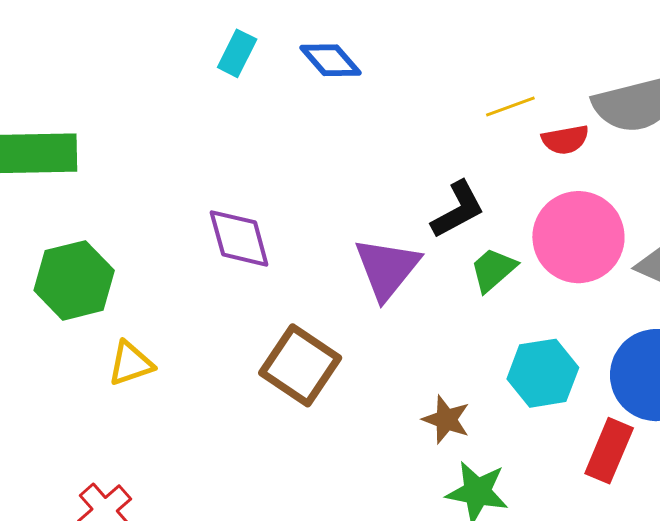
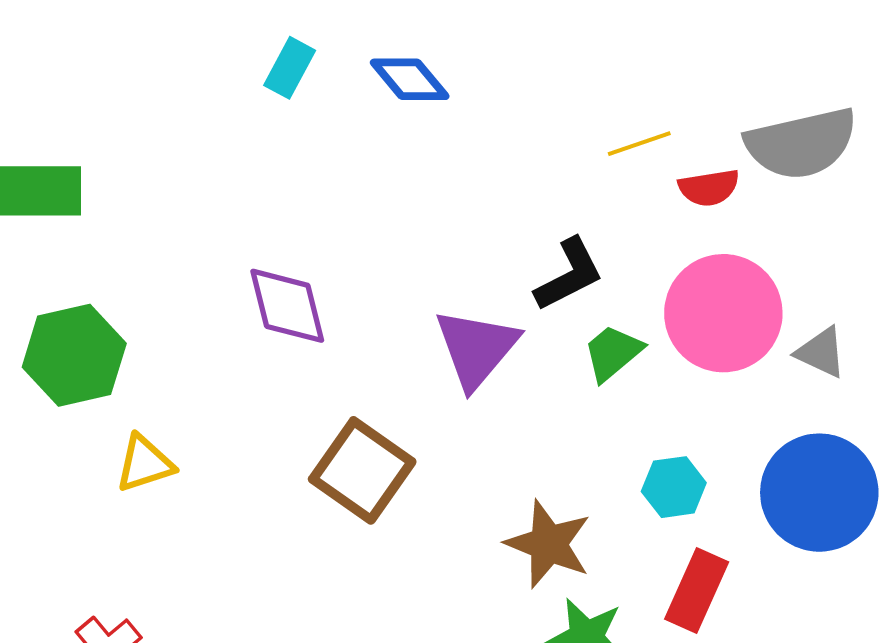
cyan hexagon: (543, 373) -> (674, 487), size x0.7
brown star: (446, 419) -> (548, 544), size x1.4
red rectangle: (609, 451) -> (697, 590), moved

